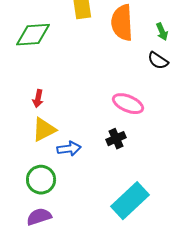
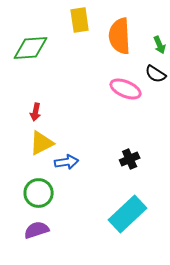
pink ellipse: (128, 104) -> (126, 89), moved
black cross: (116, 139) -> (130, 159), moved

